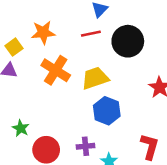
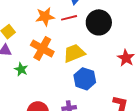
orange star: (43, 32) -> (45, 17), moved
green star: (21, 128) -> (21, 69), moved

